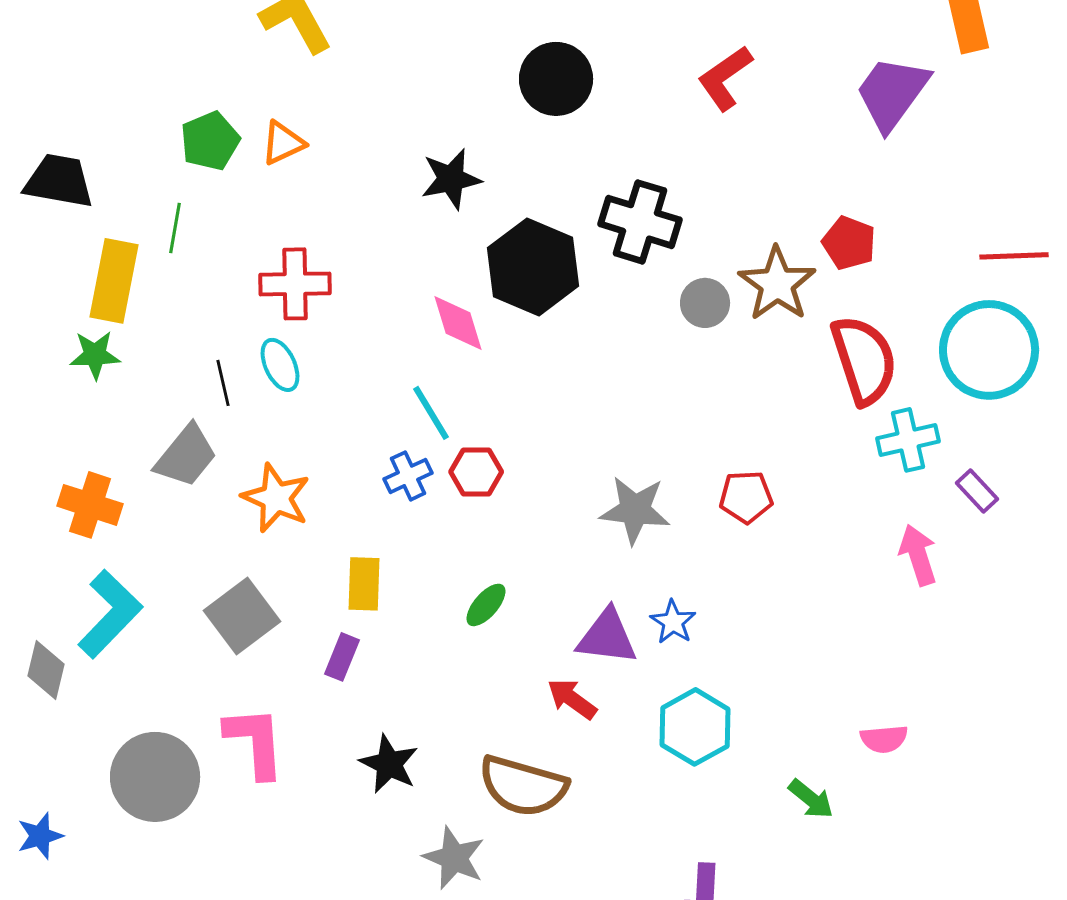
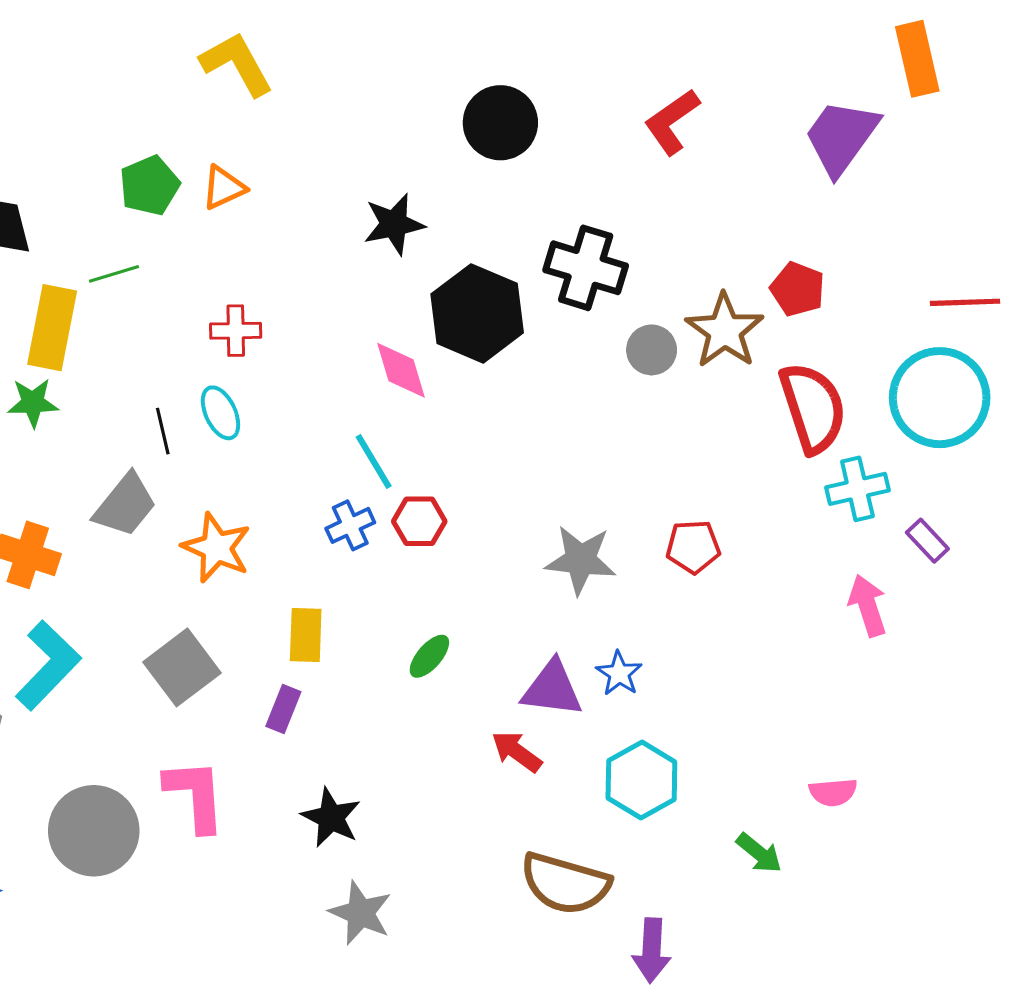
green line: (175, 228) -> (114, 274), turned 63
red cross: (295, 284) -> (236, 331), size x0.7
brown semicircle: (523, 786) -> (565, 883), moved
gray star: (454, 858) -> (360, 913), moved

